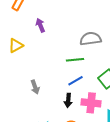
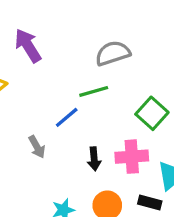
purple arrow: (40, 25) -> (28, 46), size x1.5
blue line: (76, 81) -> (67, 117), moved

